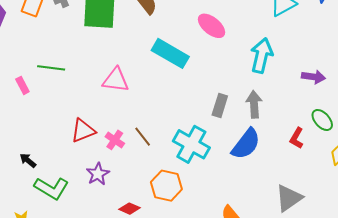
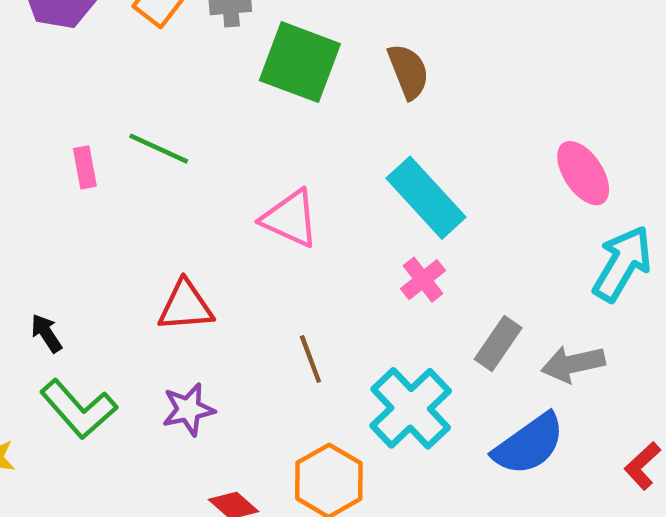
pink ellipse: (212, 26) -> (583, 173), moved
gray arrow: (254, 104) -> (573, 364), turned -116
pink cross: (115, 140) -> (423, 280), moved

